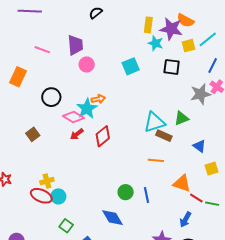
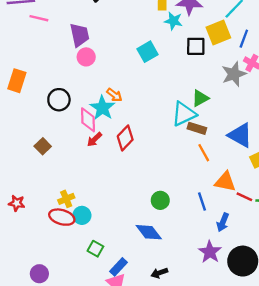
yellow square: (188, 46) -> (218, 33), moved, size x1.5
pink line: (42, 50) -> (39, 18), moved
pink circle: (87, 64) -> (86, 57), moved
orange arrow: (98, 99) -> (114, 95), turned 56
pink diamond: (74, 117) -> (88, 120), turned 65
green triangle: (182, 118) -> (200, 98), moved
blue triangle: (199, 146) -> (240, 135), size x1.6
orange line: (156, 160) -> (204, 153), moved, turned 63
blue line: (146, 195) -> (202, 202), moved
blue arrow: (185, 220) -> (223, 222), moved

